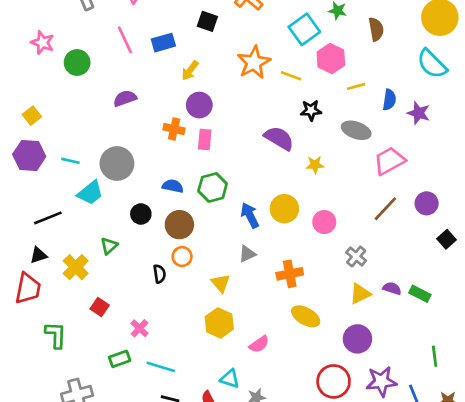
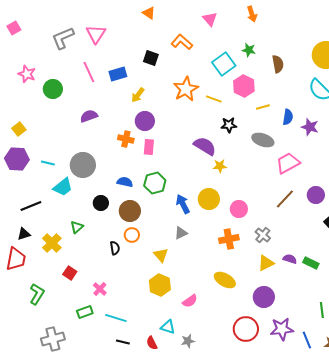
yellow star: (315, 165) -> (220, 166), moved
orange cross: (290, 274) -> (229, 239), moved
green L-shape: (56, 335) -> (37, 294), turned 30

